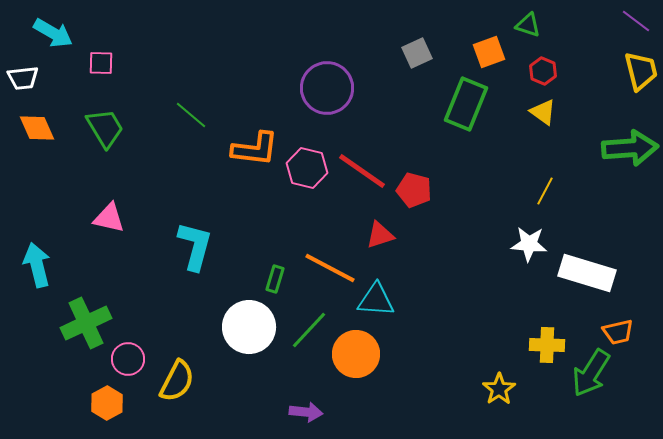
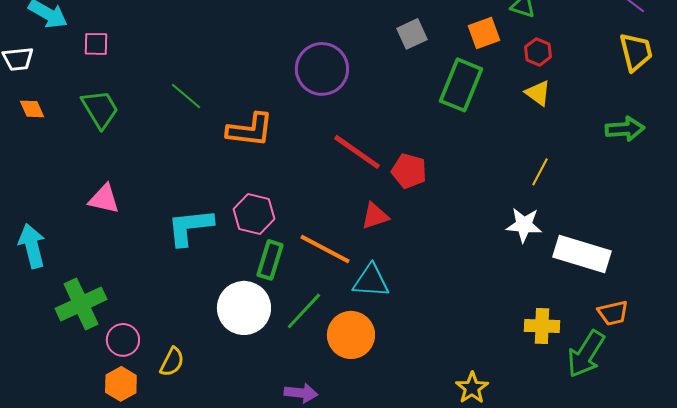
orange diamond: (37, 128) -> (32, 109), size x0.7
green arrow: (630, 148) -> (625, 129), size x0.7
pink hexagon: (307, 168) -> (254, 214), moved
cyan L-shape: (195, 246) -> (190, 227), turned -111
green rectangle: (275, 279) -> (270, 260), size x1.4
yellow semicircle: (177, 381) -> (172, 362), size x0.7
yellow star: (499, 389) -> (472, 388), moved
orange hexagon: (107, 403) -> (121, 384), moved

